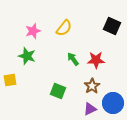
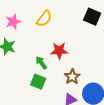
green arrow: (73, 59) -> (41, 63), moved
red star: (96, 60) -> (59, 51), moved

